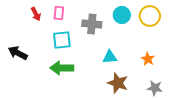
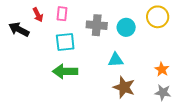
cyan circle: (122, 15) -> (126, 27), moved
black arrow: (18, 53) -> (19, 29), moved
orange star: (148, 59) -> (162, 69), moved

